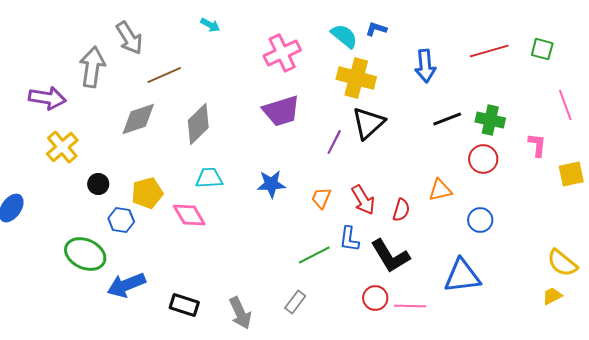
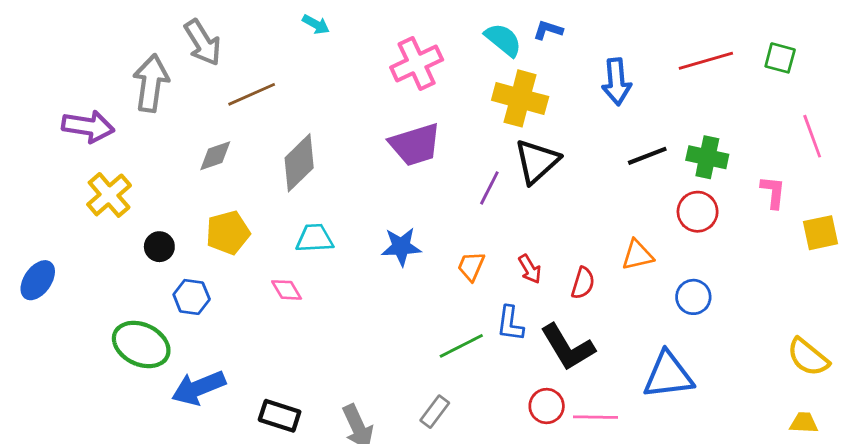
gray diamond: (138, 119) -> (215, 156), size x0.7
yellow pentagon: (147, 193) -> (228, 233), moved
red arrow: (363, 200) -> (530, 269), size x0.7
pink diamond: (189, 215) -> (287, 290), size x0.7
yellow trapezoid: (552, 296) -> (804, 423), moved, turned 30

